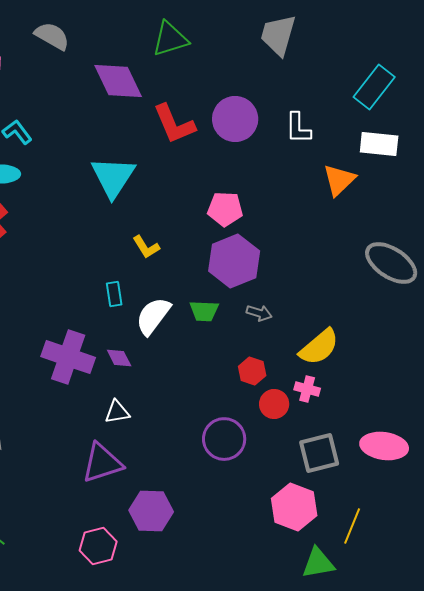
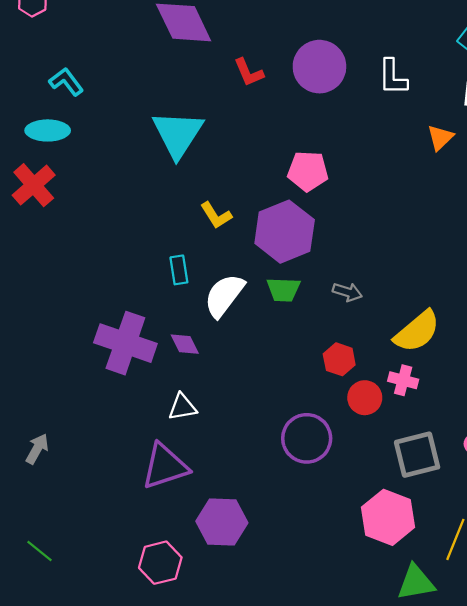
red L-shape: (174, 124) -> (249, 72), size x0.6
orange triangle: (339, 180) -> (440, 137), size x0.7
purple hexagon: (234, 261) -> (285, 232), moved

